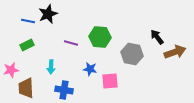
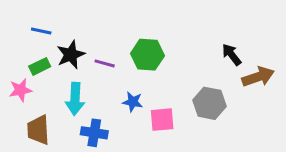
black star: (48, 14) -> (71, 55), moved
gray hexagon: (132, 54) -> (209, 103), moved
cyan arrow: (51, 67) -> (75, 99), size x1.5
pink star: (11, 70) -> (21, 90), moved

